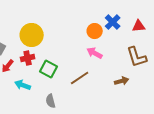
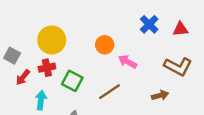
orange circle: (95, 31) -> (105, 45), moved
brown L-shape: (137, 57) -> (178, 66), turned -45
cyan arrow: (23, 85) -> (41, 100), turned 77

